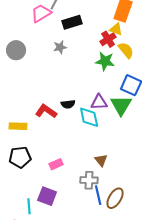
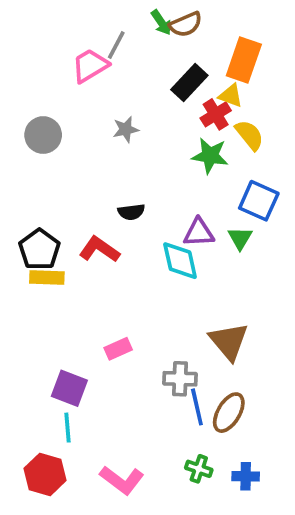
black rectangle: (72, 22) -> (189, 83), moved, turned -30
black semicircle: (68, 104) -> (131, 212), moved
green triangle: (121, 105) -> (240, 238), size x0.6
black pentagon: (20, 157) -> (39, 249), moved, turned -30
brown triangle: (101, 160) -> (229, 341), moved, size x1.6
purple square: (47, 196) -> (69, 388), moved

